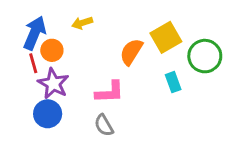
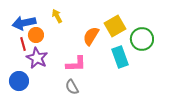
yellow arrow: (82, 23) -> (57, 16), turned 80
blue arrow: (35, 33) -> (24, 23), turned -125
cyan rectangle: (173, 82) -> (120, 57), size x1.5
blue circle: (48, 114) -> (19, 81), moved

